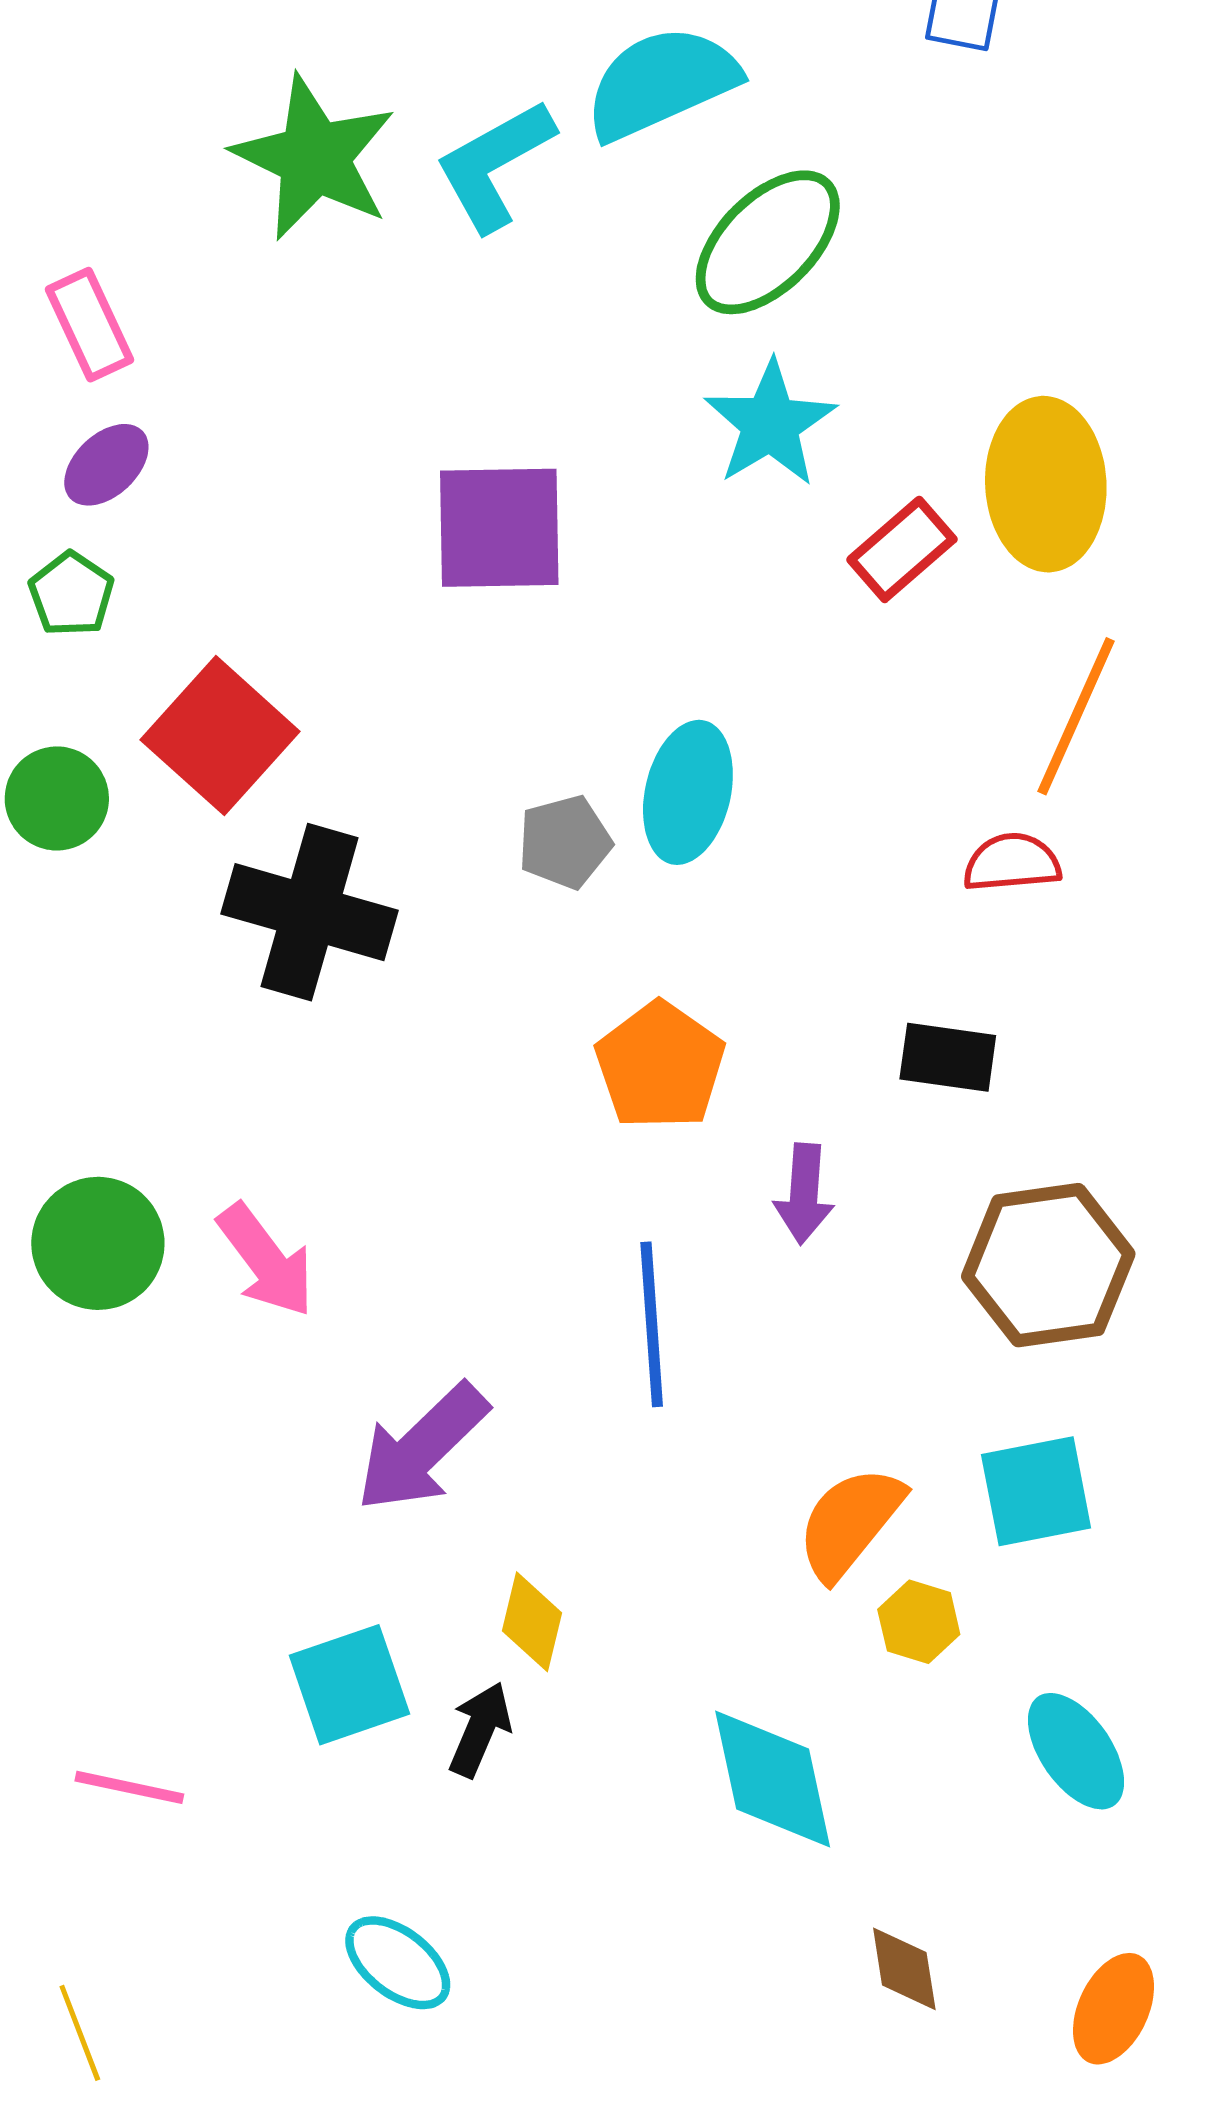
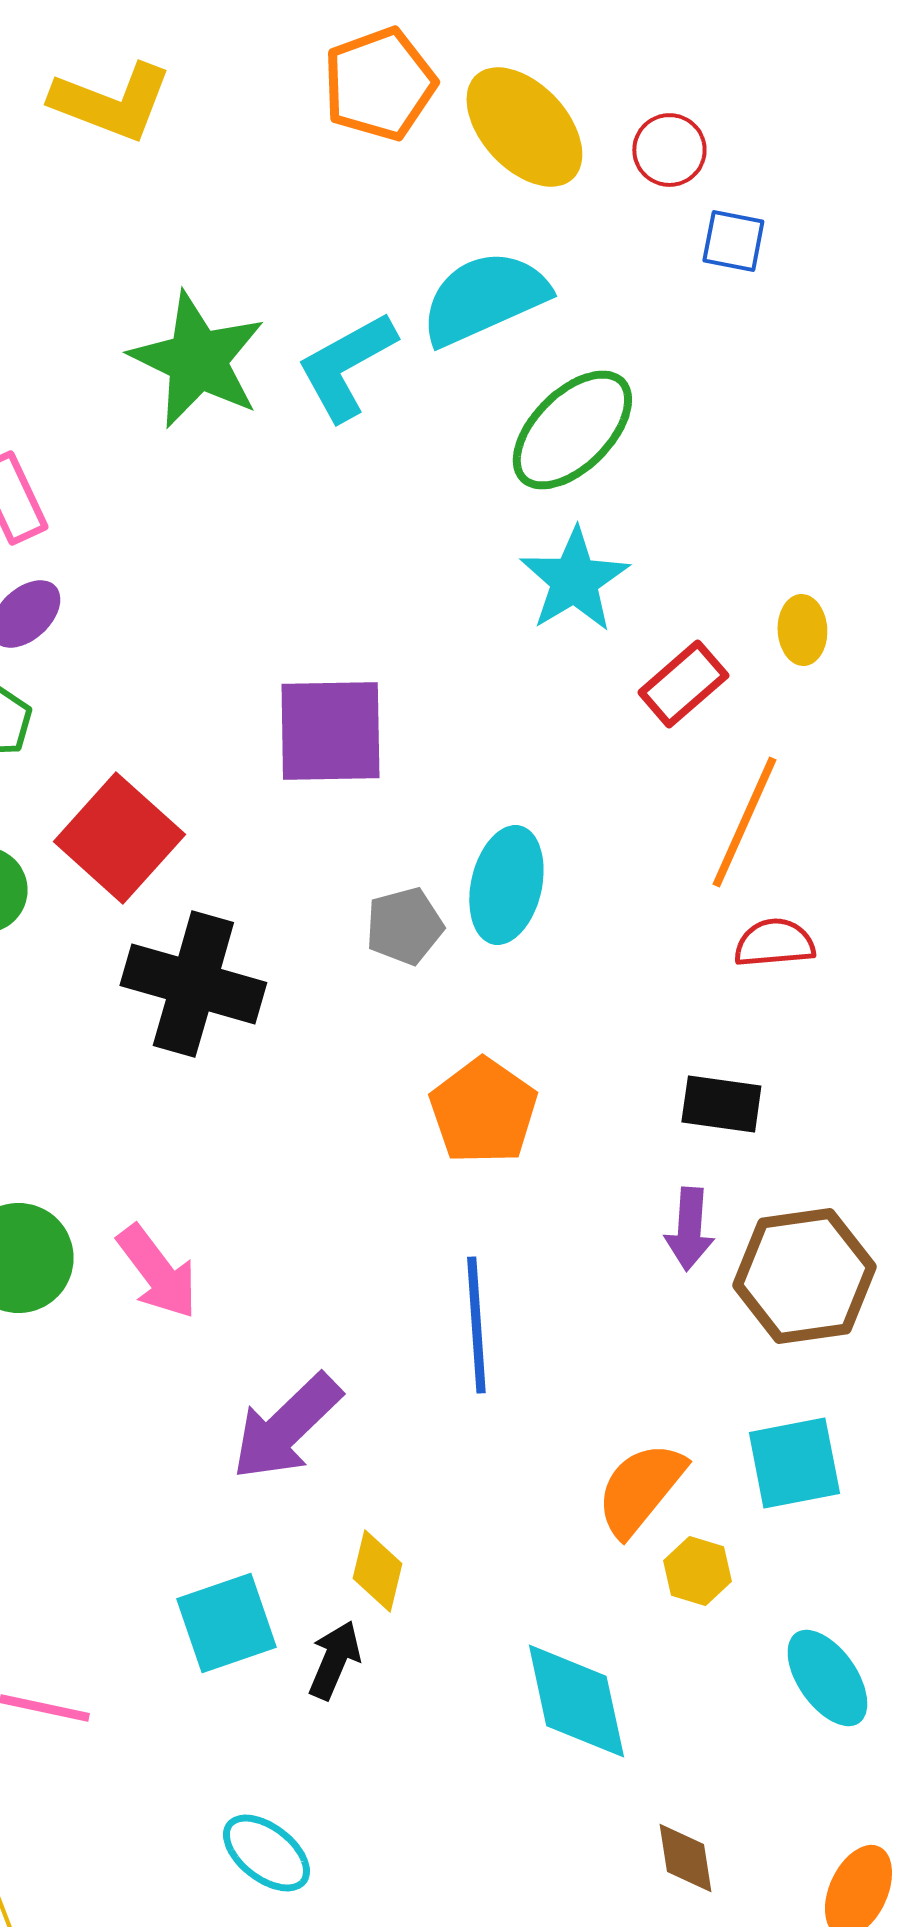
yellow ellipse: (1046, 484) -> (802, 630), size x0.5
purple square: (499, 528) -> (330, 731), moved
orange line: (1076, 716) -> (744, 822), moved
purple arrow: (804, 1194) -> (689, 1229), moved

